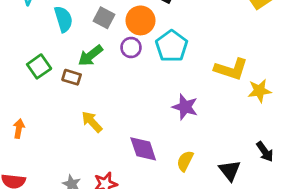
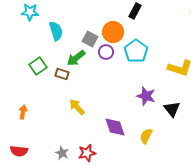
gray square: (104, 18) -> (90, 39), moved
black triangle: (230, 170) -> (172, 109), moved

